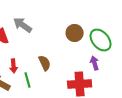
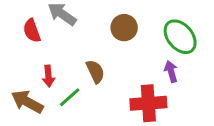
brown circle: (75, 33) -> (124, 28), moved
green line: (28, 80) -> (70, 97), turned 63

